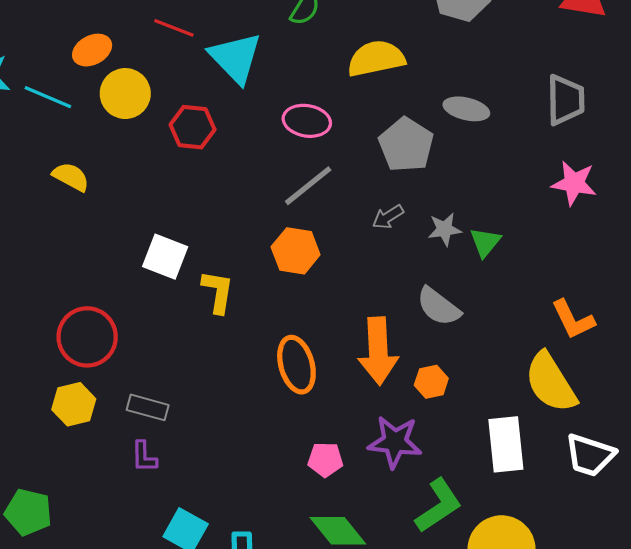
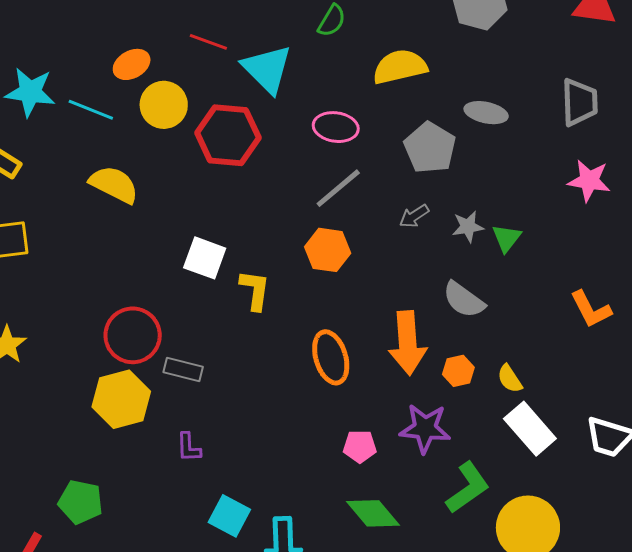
red hexagon: (193, 127) -> (228, 135), size x1.5
yellow semicircle: (71, 177) -> (114, 184), size x1.4
yellow semicircle: (551, 382) -> (510, 379), moved, size x0.5
yellow hexagon: (74, 404) -> (121, 399), size x1.4
gray rectangle: (148, 407) -> (183, 369), moved
white rectangle: (506, 444) -> (530, 429), turned -34

